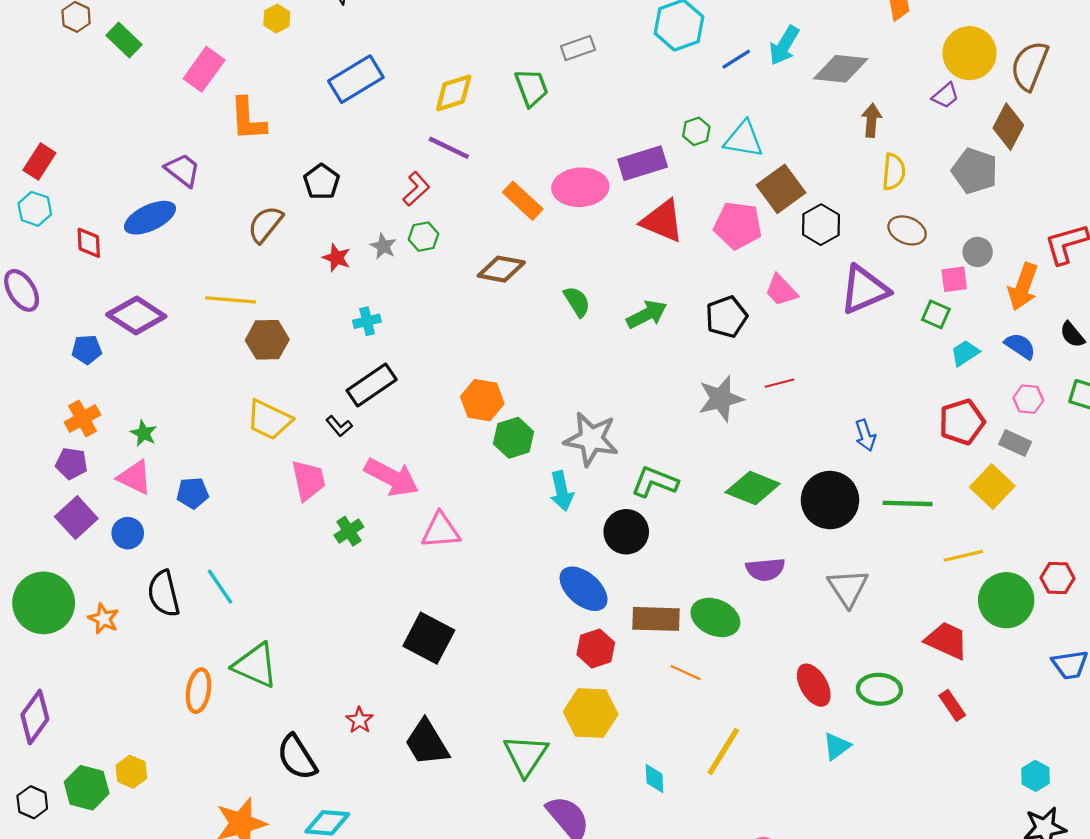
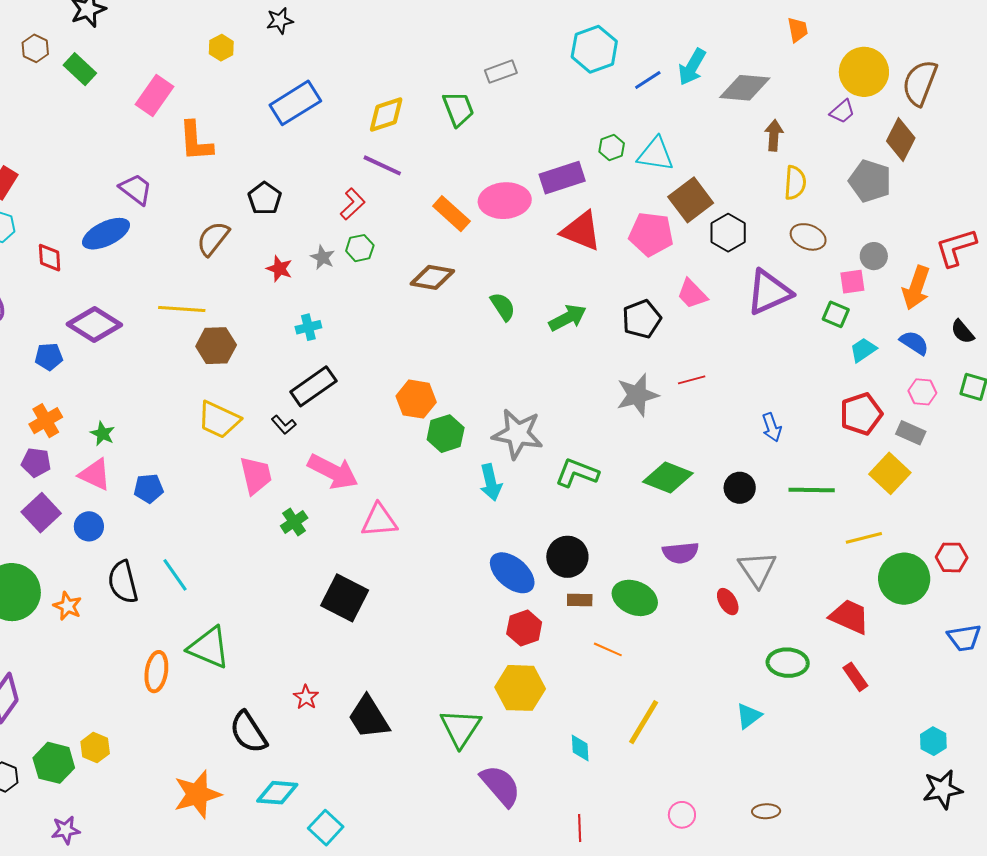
black circle: (830, 500) -> (740, 488), size x0.6
black circle: (626, 532) -> (567, 557), moved
brown rectangle: (656, 619) -> (580, 600), size x0.6
black square: (429, 638) -> (345, 598), moved
red ellipse: (814, 685) -> (728, 602), moved, size x0.7

